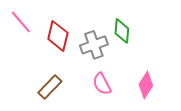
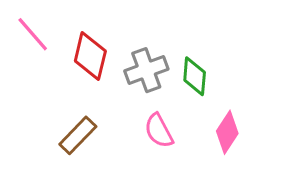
green diamond: (122, 31) -> (195, 76), moved

